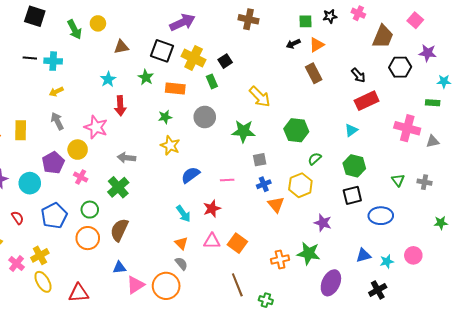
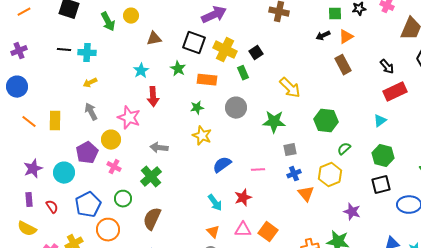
orange circle: (88, 238) -> (108, 230), moved

